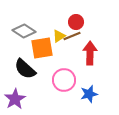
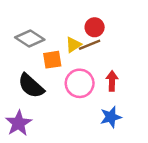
orange square: (42, 48) -> (52, 60), size x0.7
red arrow: (90, 53) -> (112, 81), moved, size x0.7
pink circle: (64, 80) -> (80, 83), moved

